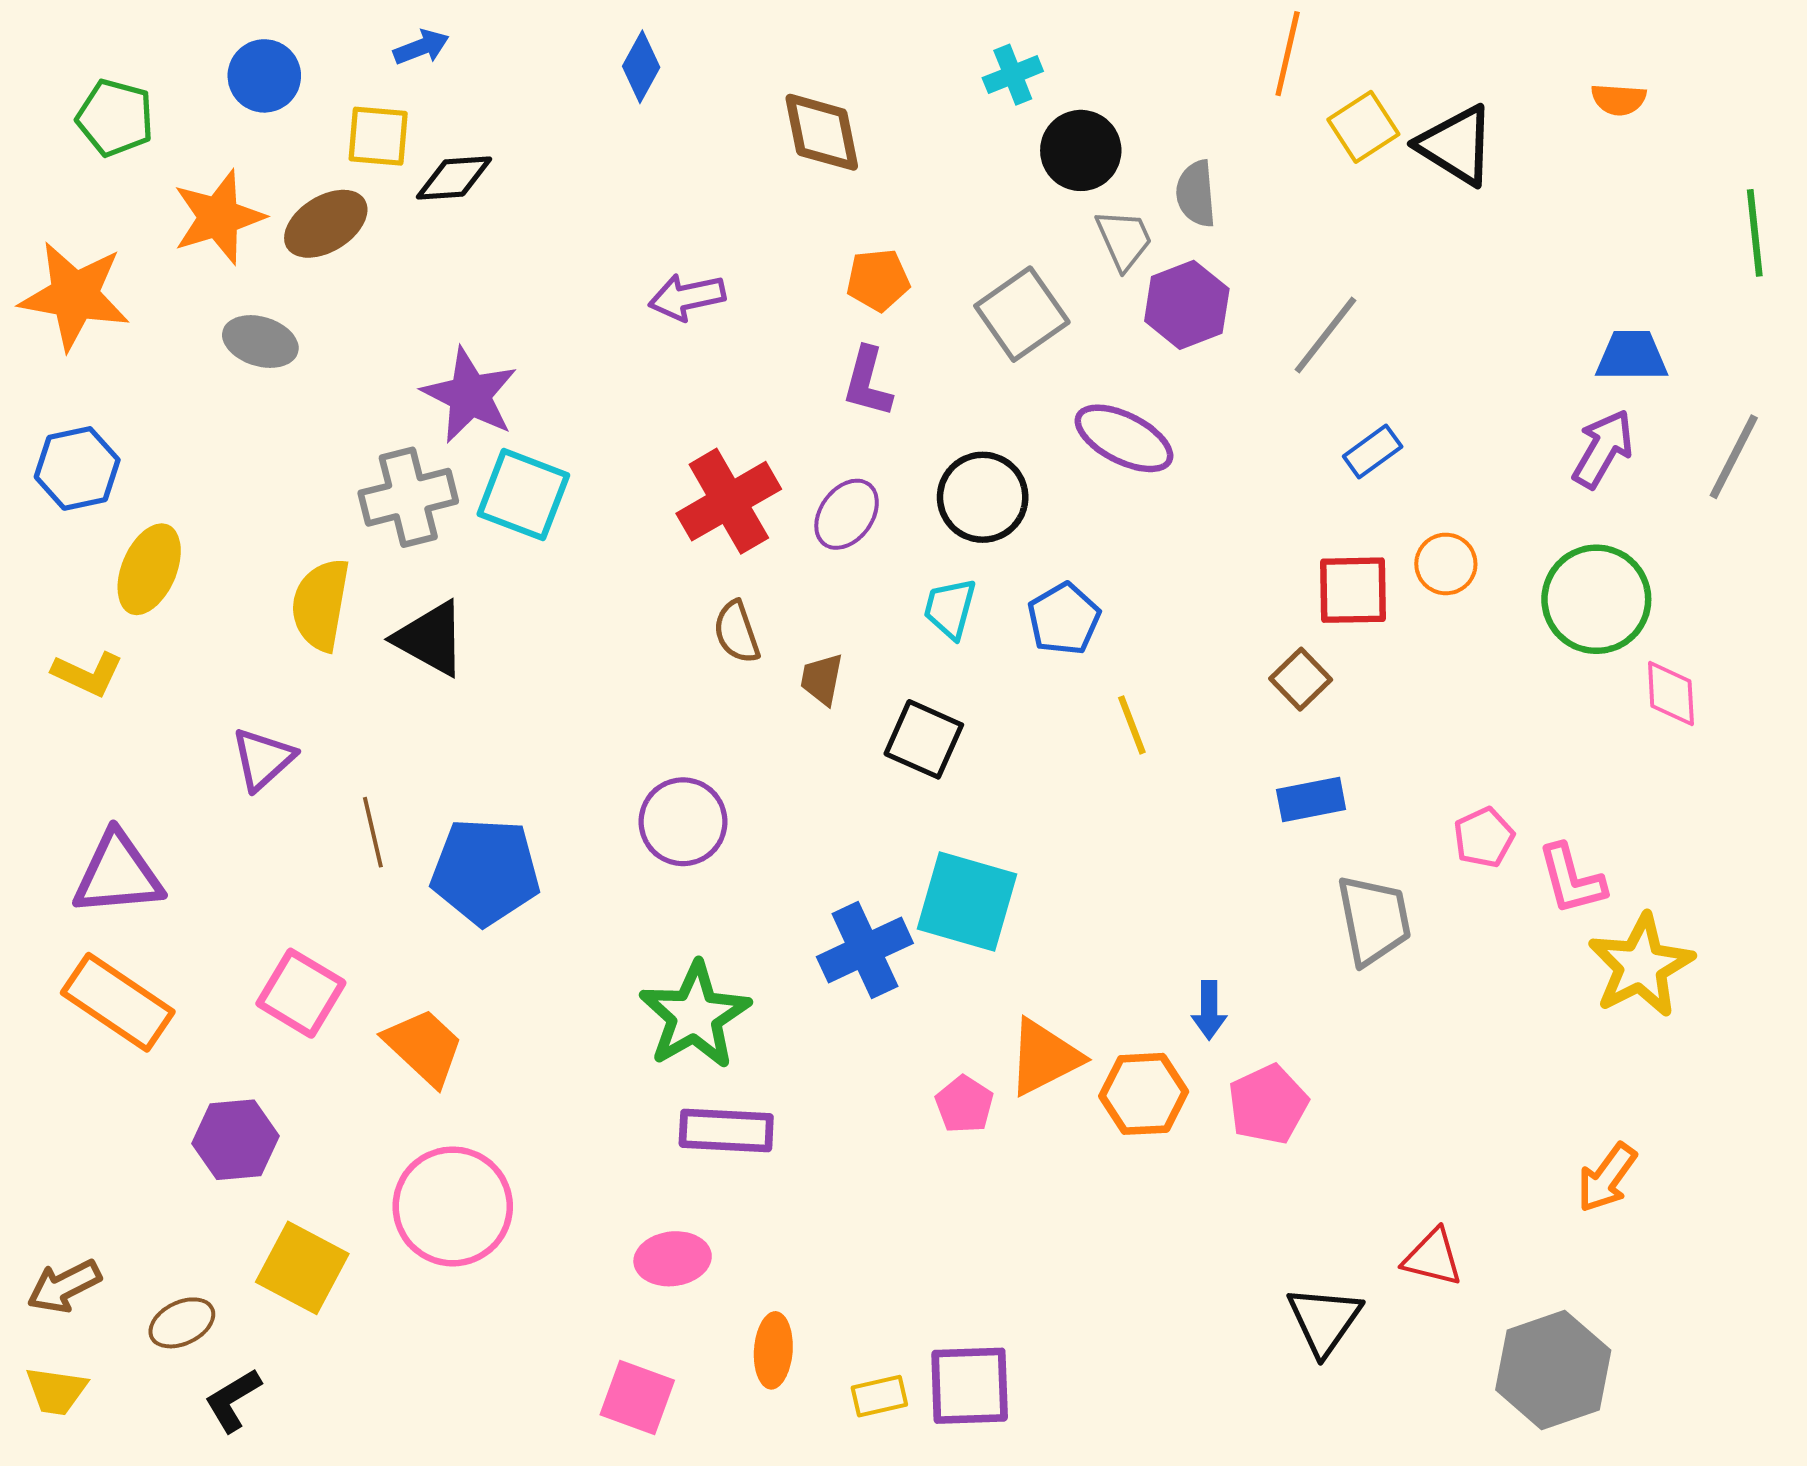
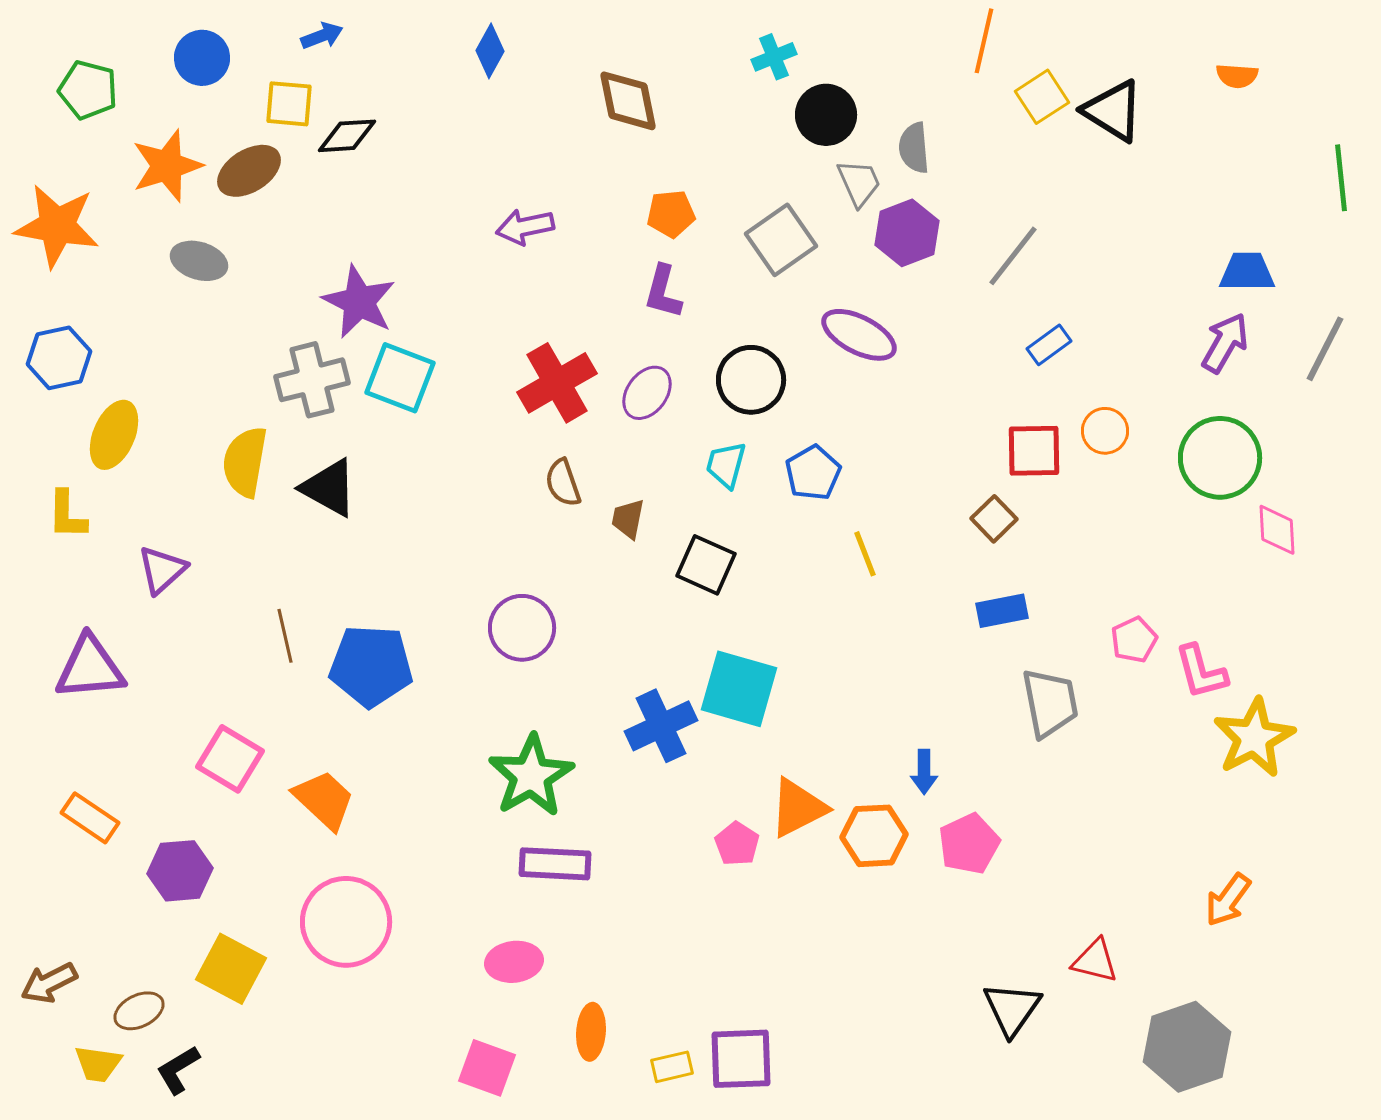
yellow L-shape: (88, 674) -> (67, 515), turned 66
purple triangle: (263, 759) -> (162, 570), moved
orange rectangle: (118, 1002) -> (90, 818), moved, size x0.7
yellow trapezoid: (56, 1391) -> (98, 1064), moved

